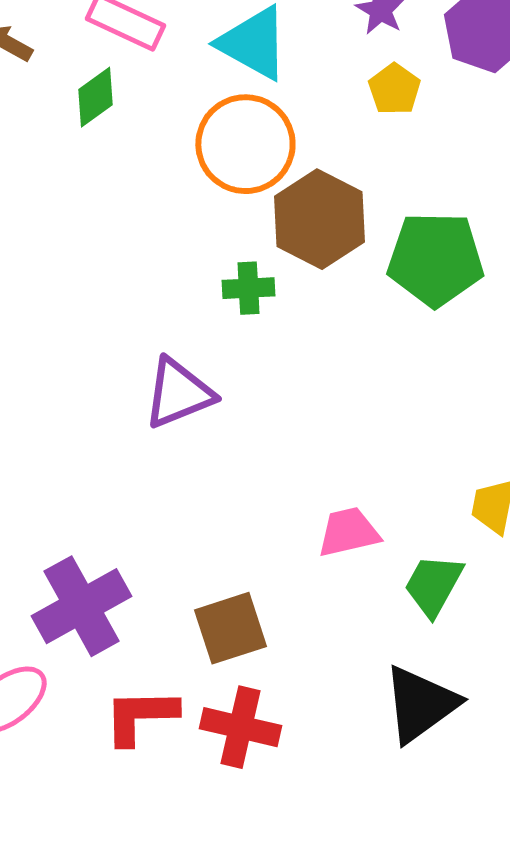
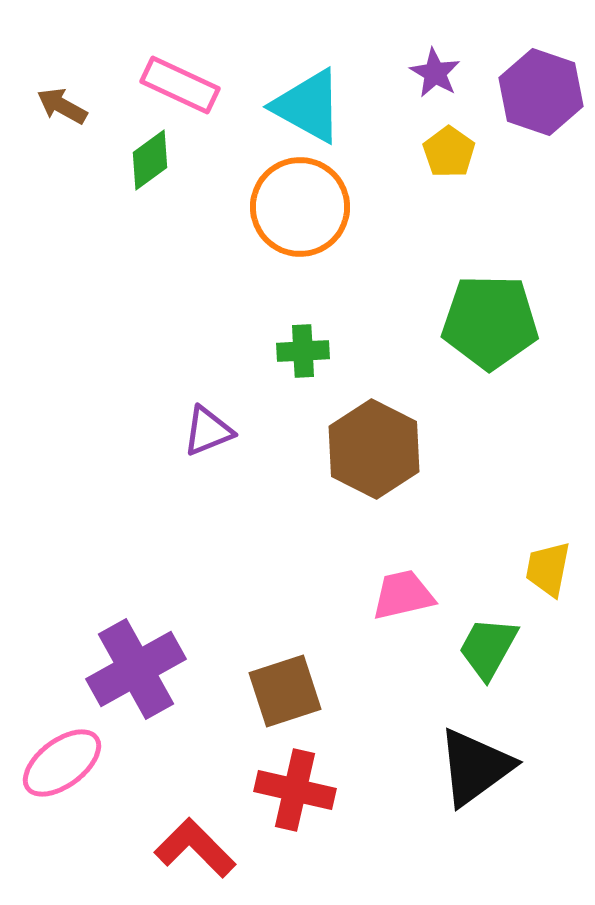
brown hexagon: (319, 219) -> (374, 449), moved
purple triangle: (178, 393) -> (208, 431), moved, size x0.7
red L-shape: (140, 716) -> (195, 848), moved, turned 46

